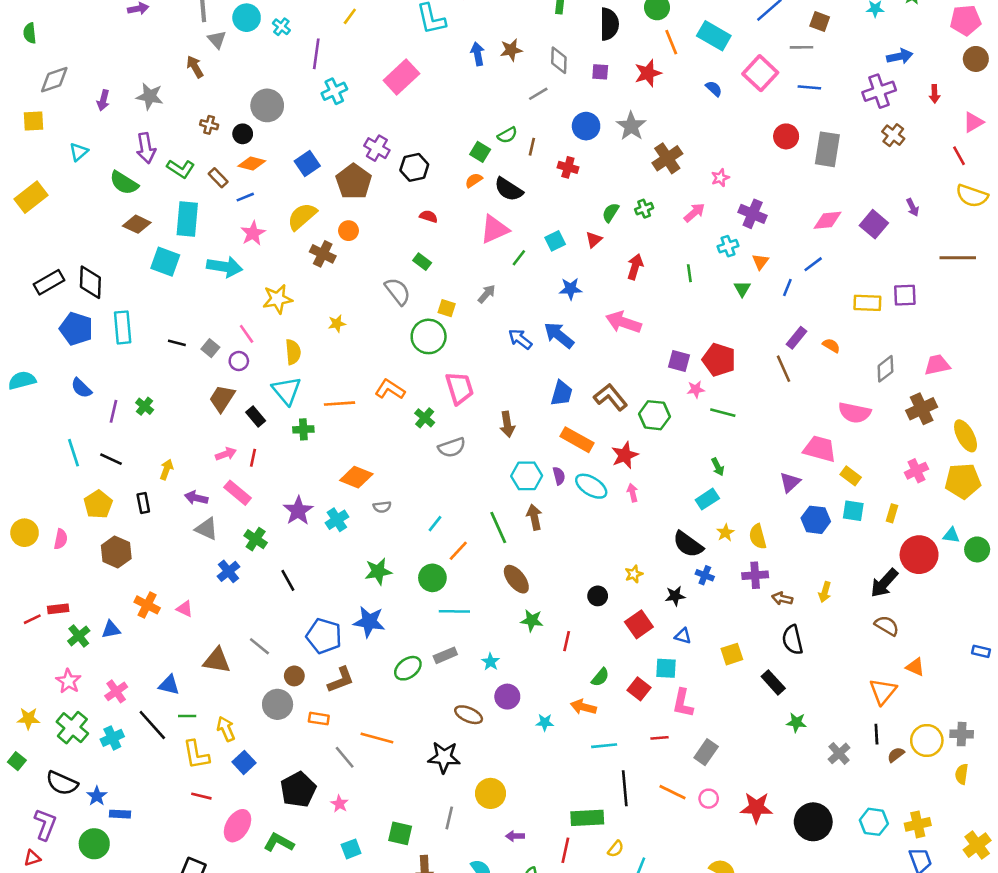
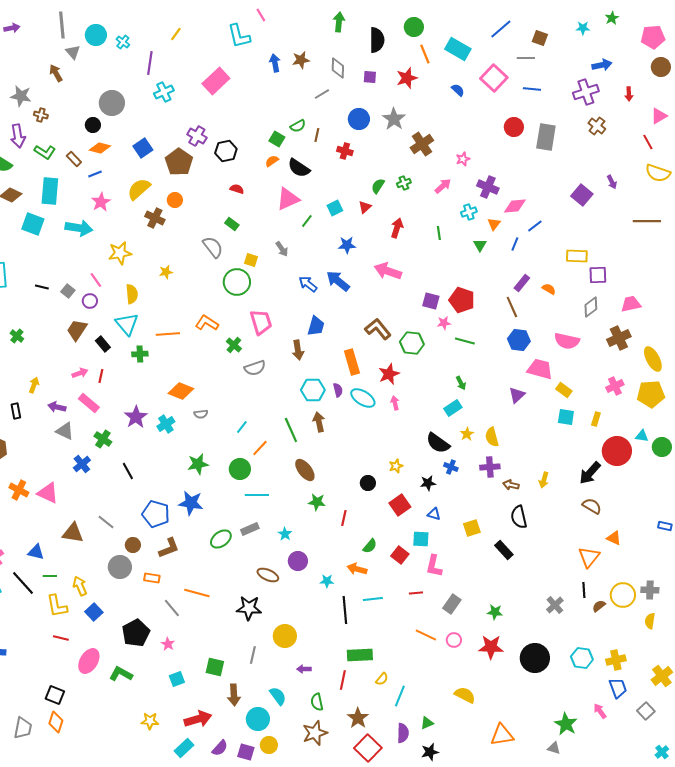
brown cross: (209, 125) -> (41, 115), moved
pink diamond: (827, 220) -> (515, 206), moved
gray arrow: (487, 294) -> (282, 249), turned 105
purple square: (905, 295) -> (598, 275), moved
blue trapezoid: (562, 393) -> (316, 326), moved
orange rectangle: (577, 440) -> (352, 362), turned 45
blue hexagon: (816, 520) -> (519, 340), moved
pink triangle: (185, 609) -> (48, 493), size x1.6
green star: (796, 722) -> (495, 612), moved
black line: (625, 788) -> (345, 610), moved

